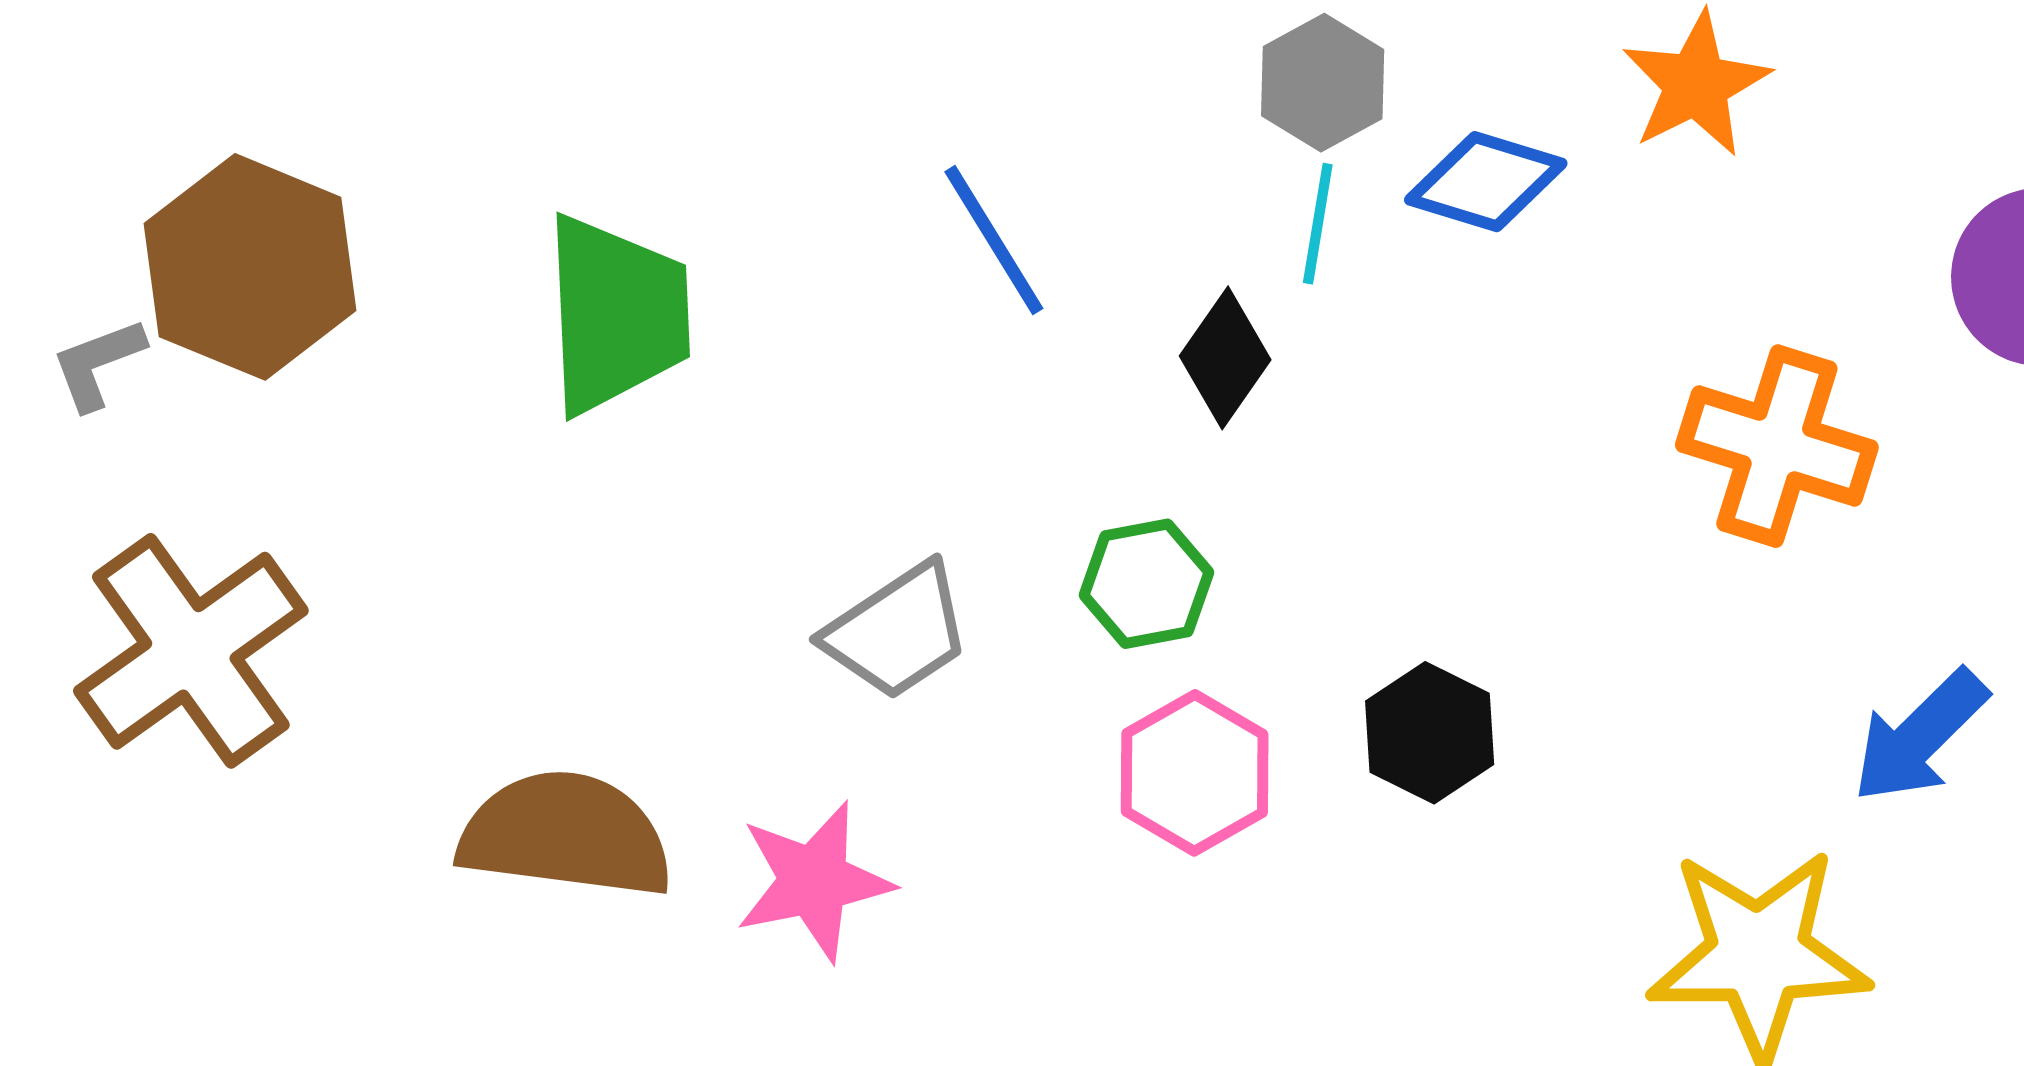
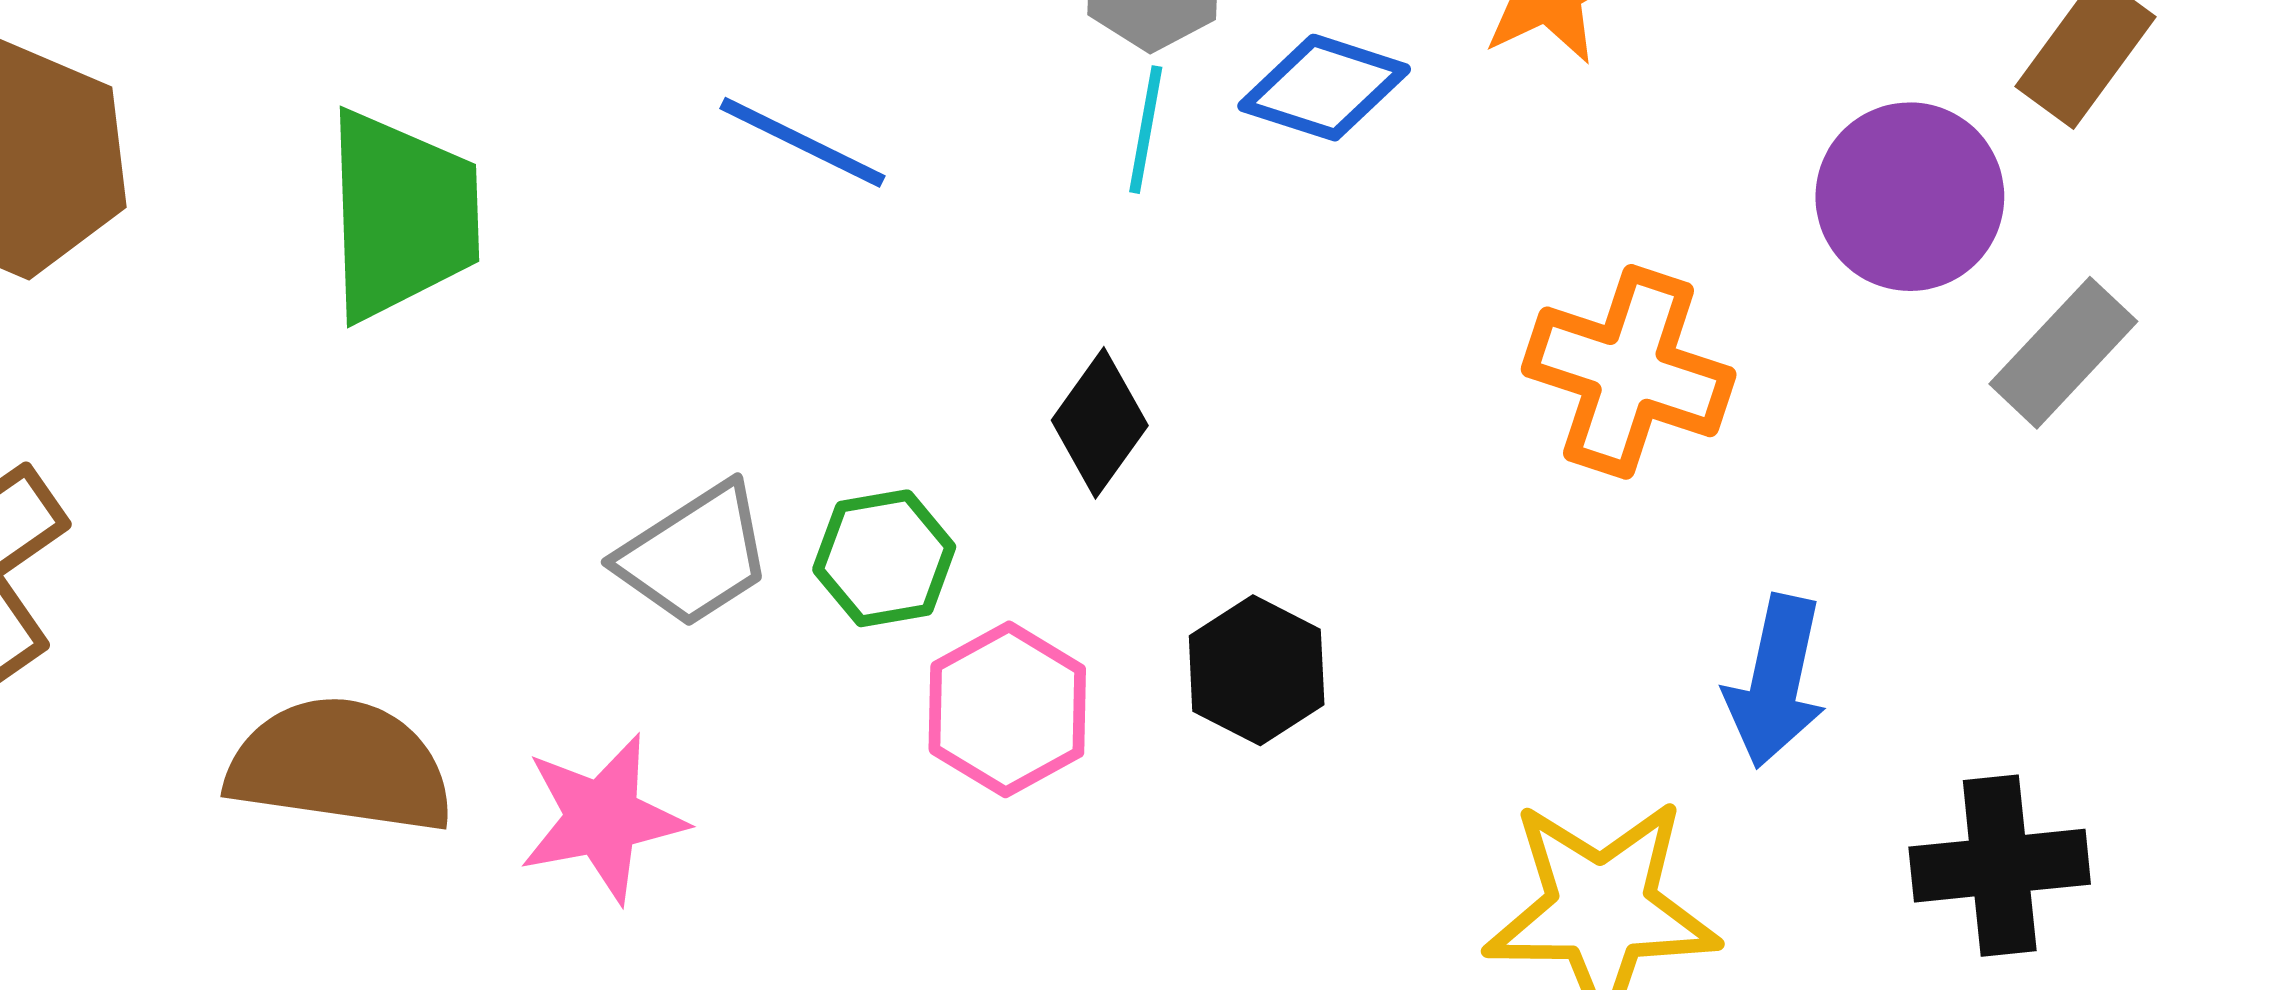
blue line: (994, 240) -> (802, 142), turned -33
black diamond: (1225, 358) -> (1100, 423), moved
green hexagon: (1147, 584) -> (884, 558), moved
blue arrow: (1920, 736) -> (1776, 681), turned -34

